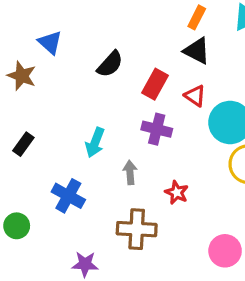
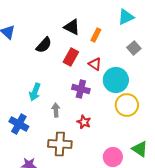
orange rectangle: (197, 17) -> (96, 35), moved
black triangle: (197, 51) -> (72, 27), moved
purple cross: (157, 129) -> (81, 89), moved

